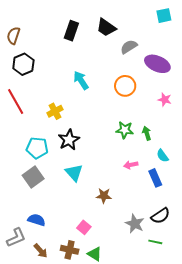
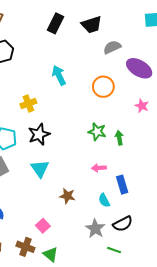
black trapezoid: (106, 27) -> (92, 25), turned -60
cyan semicircle: (162, 156) -> (104, 200), moved

